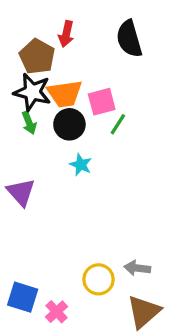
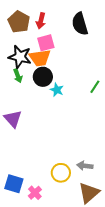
brown pentagon: (37, 57) -> (19, 22), moved
pink square: (102, 102) -> (46, 43), moved
green line: (118, 124) -> (95, 87), moved
cyan star: (81, 165) -> (57, 90), moved

